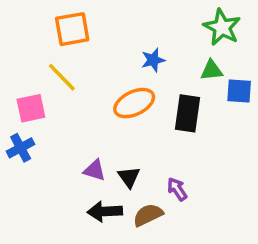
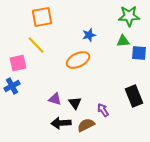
green star: (222, 27) -> (129, 16), turned -30
black rectangle: (188, 113) -> (134, 96), moved, turned -30

